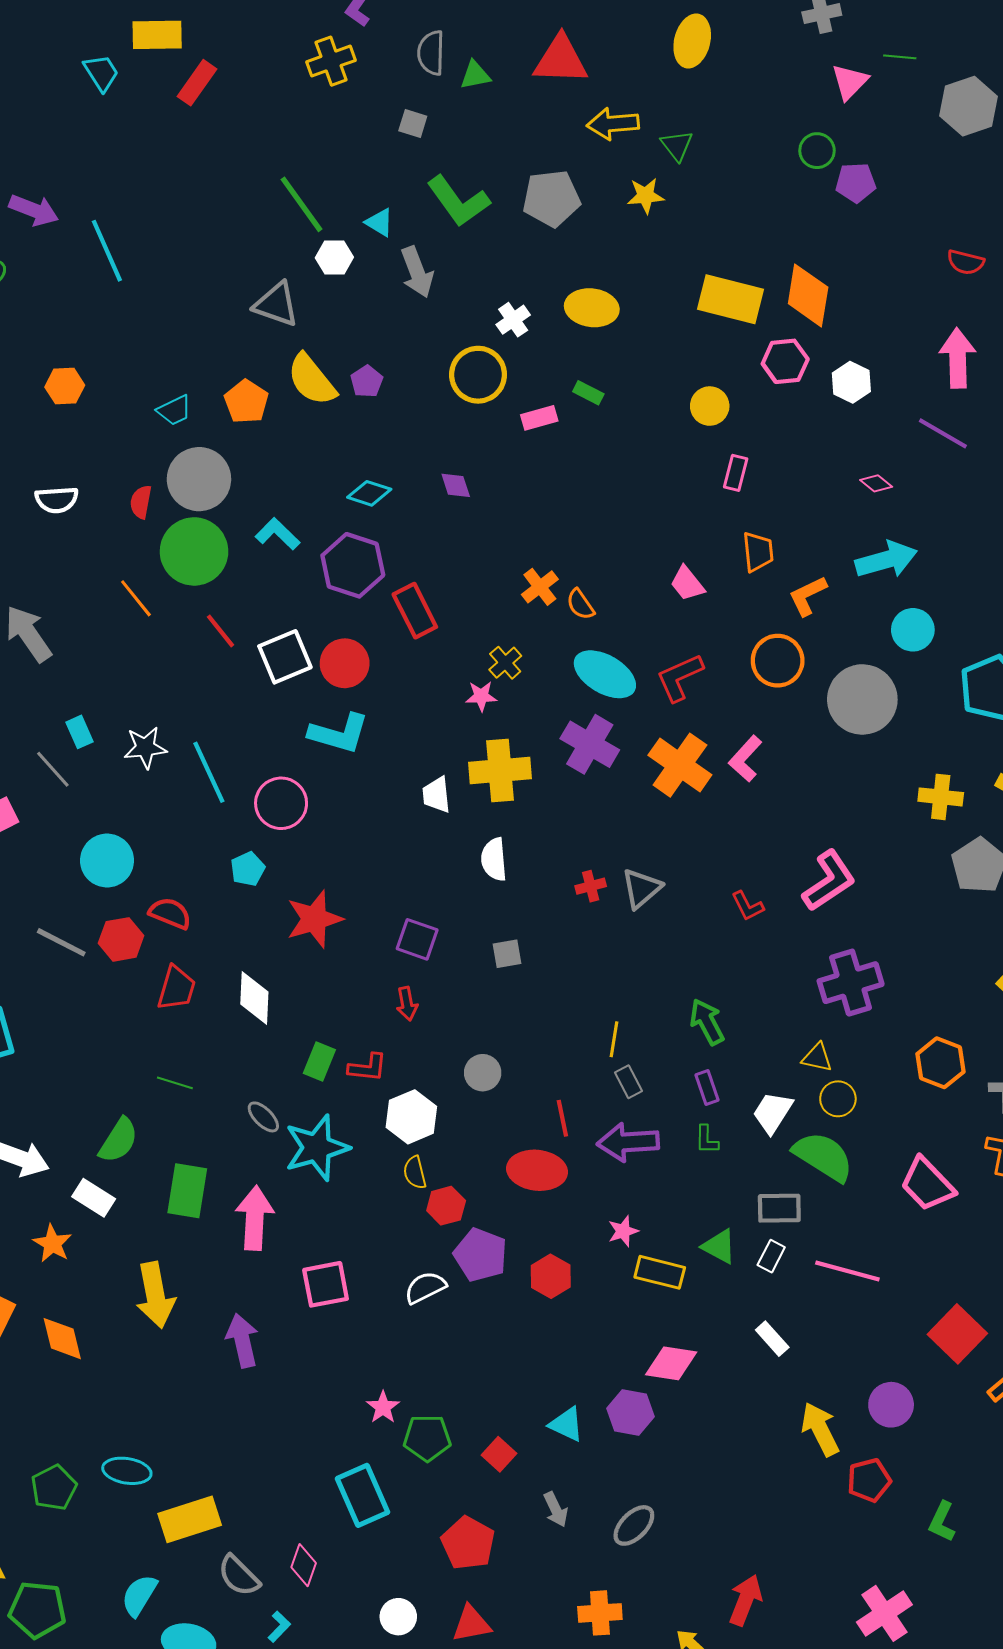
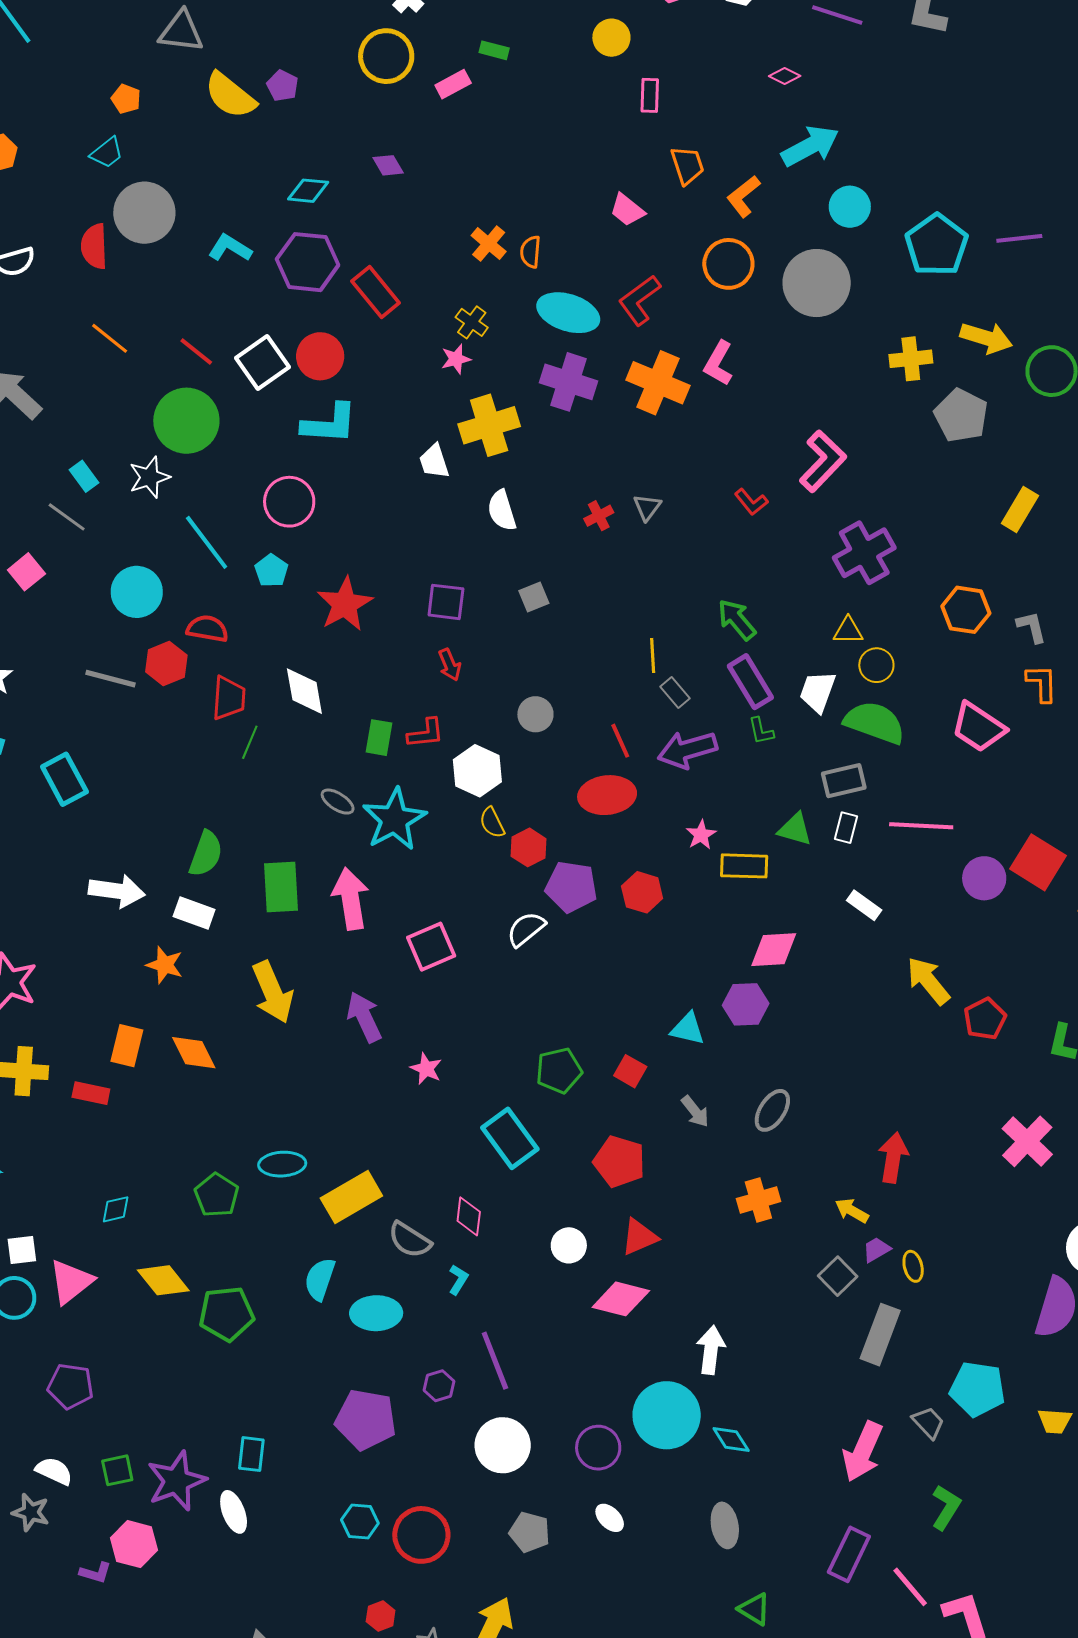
orange pentagon: (246, 402) -> (126, 99), moved, size x0.7
red semicircle: (141, 502) -> (94, 246), size x1.4
green circle: (194, 551) -> (186, 421), moved
orange semicircle: (580, 604) -> (531, 252), turned 52
cyan line: (209, 772) -> (207, 542), moved
gray triangle: (641, 888) -> (647, 507), size x0.7
green line: (175, 1083) -> (250, 742), moved, turned -72
purple rectangle: (707, 1087) -> (750, 682), size x1.6
purple circle: (891, 1405) -> (984, 878), moved
pink star: (383, 1407) -> (426, 1069), moved

